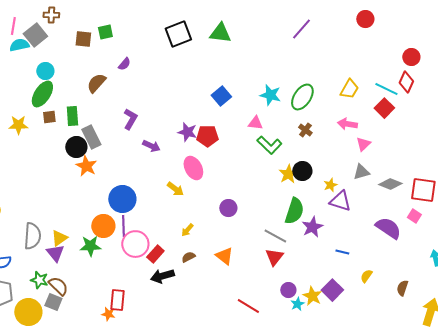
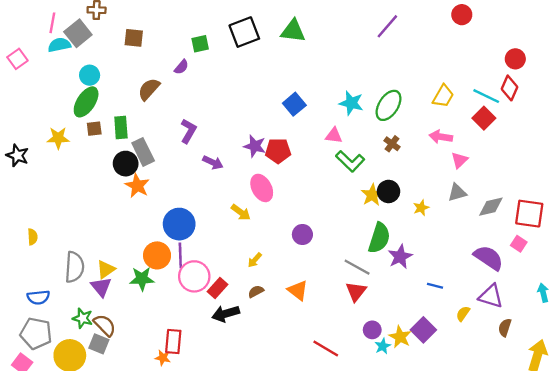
green square: (105, 32) -> (200, 44), moved
gray diamond: (390, 184) -> (491, 207), turned -35
purple triangle: (340, 201) -> (491, 296), moved

